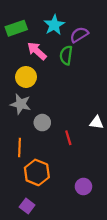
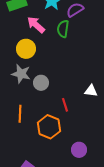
gray circle: (42, 123) -> (41, 83), moved
orange hexagon: (37, 172) -> (49, 127), moved

